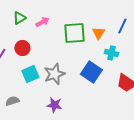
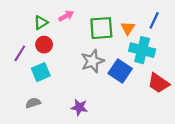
green triangle: (19, 18) -> (41, 23), moved
cyan cross: (111, 53) -> (142, 50), size x1.6
cyan square: (30, 74) -> (41, 72), moved
gray star: (54, 74) -> (93, 61), moved

